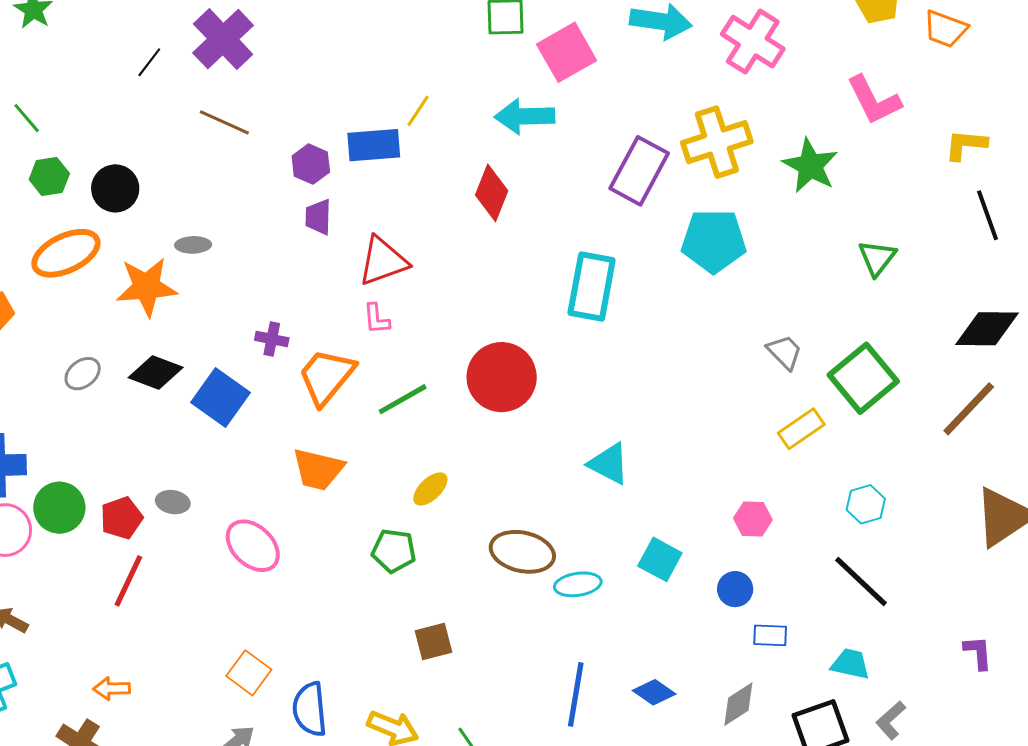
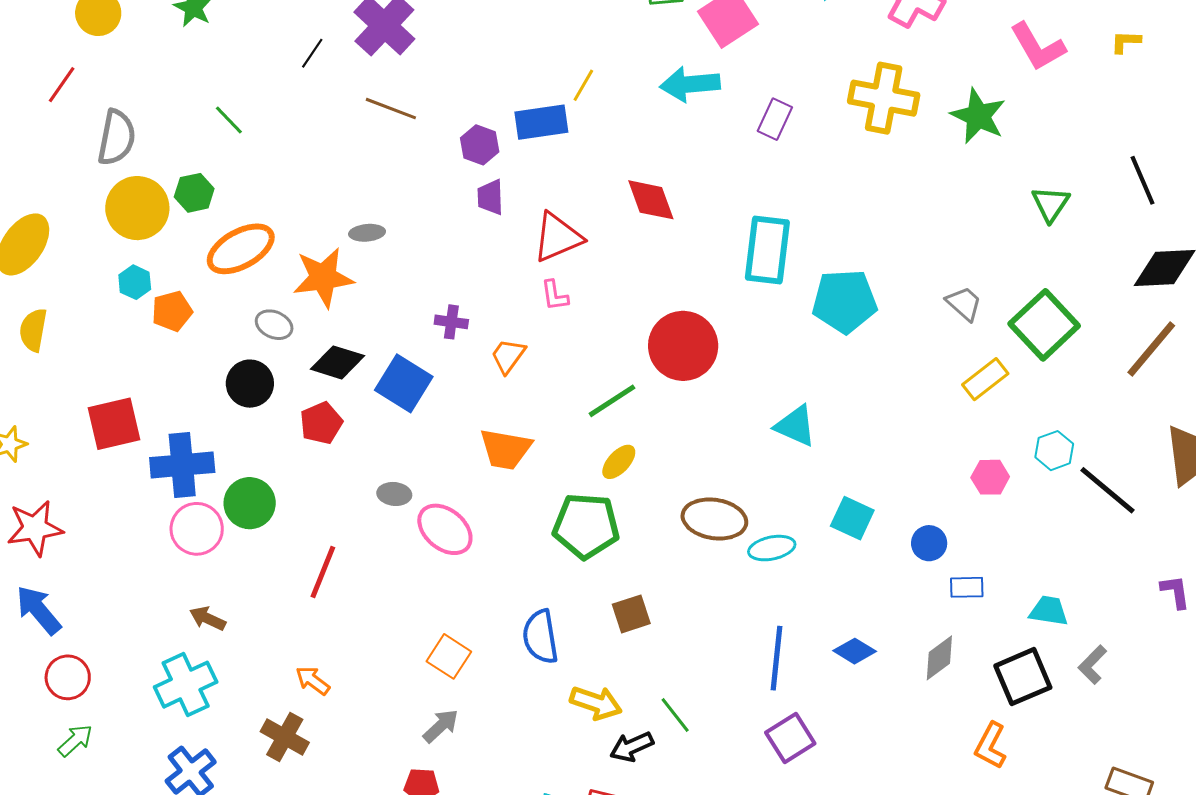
green line: (27, 118) -> (229, 120), moved
yellow cross: (717, 142) -> (884, 98), turned 32
yellow L-shape: (966, 145) -> (1126, 42), moved, size x0.7
purple rectangle: (639, 171) -> (775, 119), moved, size x0.6
green hexagon: (49, 177) -> (194, 193), moved
black circle: (115, 188) -> (250, 384), moved
red diamond: (492, 193) -> (651, 200), moved, turned -38
black line: (988, 215) -> (1143, 180), moved
cyan pentagon: (714, 241) -> (845, 301), moved
gray ellipse: (83, 374) -> (274, 325), moved, turned 66
orange trapezoid: (326, 376) -> (508, 356), size x0.6
green line: (403, 399) -> (612, 401), moved
gray ellipse: (173, 502) -> (394, 494), moved
red pentagon: (122, 518) -> (321, 423), moved
pink hexagon: (753, 519) -> (990, 477), moved
green pentagon: (394, 551) -> (586, 526), size x1.5
black line: (861, 582) -> (1107, 490), moved
orange arrow: (111, 689) -> (313, 681), turned 42
blue semicircle: (310, 709) -> (540, 637), moved

